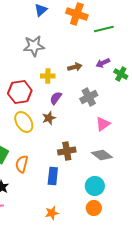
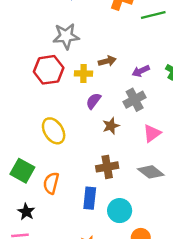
purple arrow: (103, 63) -> (141, 71), moved
brown arrow: (75, 67) -> (107, 61), moved
red hexagon: (20, 92) -> (49, 70), moved
brown star: (49, 118) -> (111, 126), moved
cyan circle: (95, 186) -> (120, 211), moved

